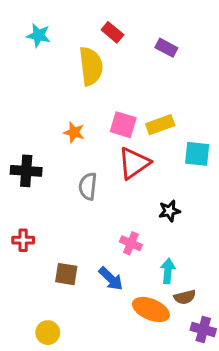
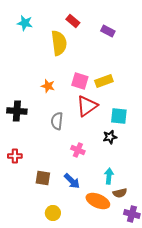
cyan square: (197, 154) -> (119, 116), moved
pink cross: (131, 243) -> (78, 150), moved
yellow circle: (48, 333) -> (53, 213), moved

